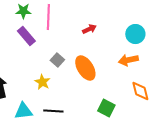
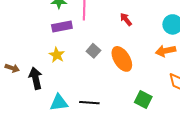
red arrow: (89, 29) -> (126, 19), turned -104
purple rectangle: (26, 36) -> (62, 26), turned -60
yellow star: (42, 82) -> (57, 55), moved

